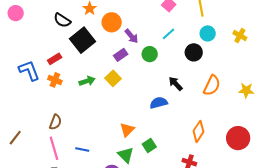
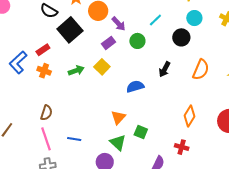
blue L-shape: (29, 70) -> (18, 62), turned -110
black arrow: (176, 84) -> (165, 69), turned -105
blue semicircle: (159, 103) -> (135, 86), moved
green square: (149, 145) -> (141, 132), turned -32

